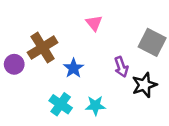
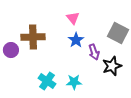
brown cross: (43, 48) -> (33, 37), turned 30
blue star: (73, 68) -> (76, 40), moved

